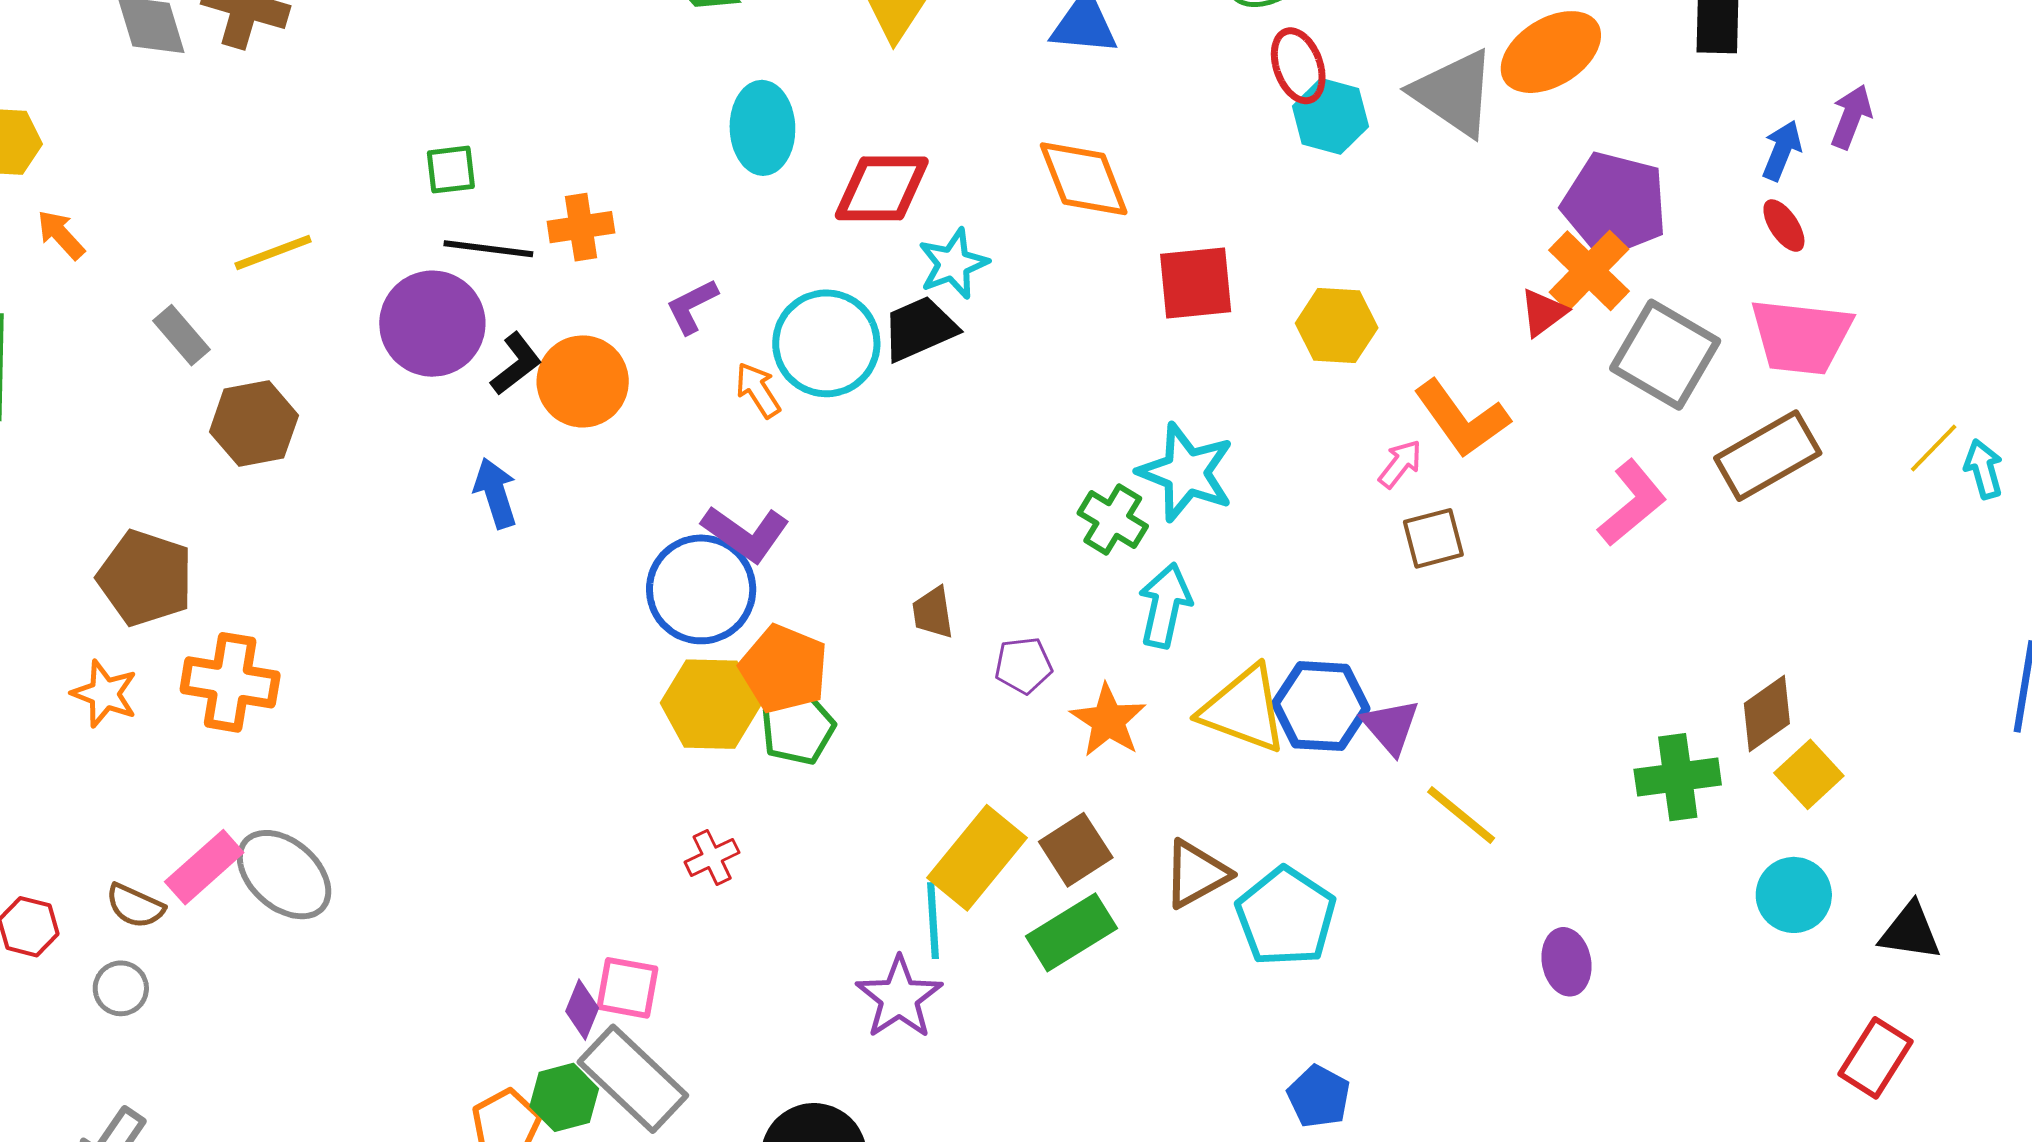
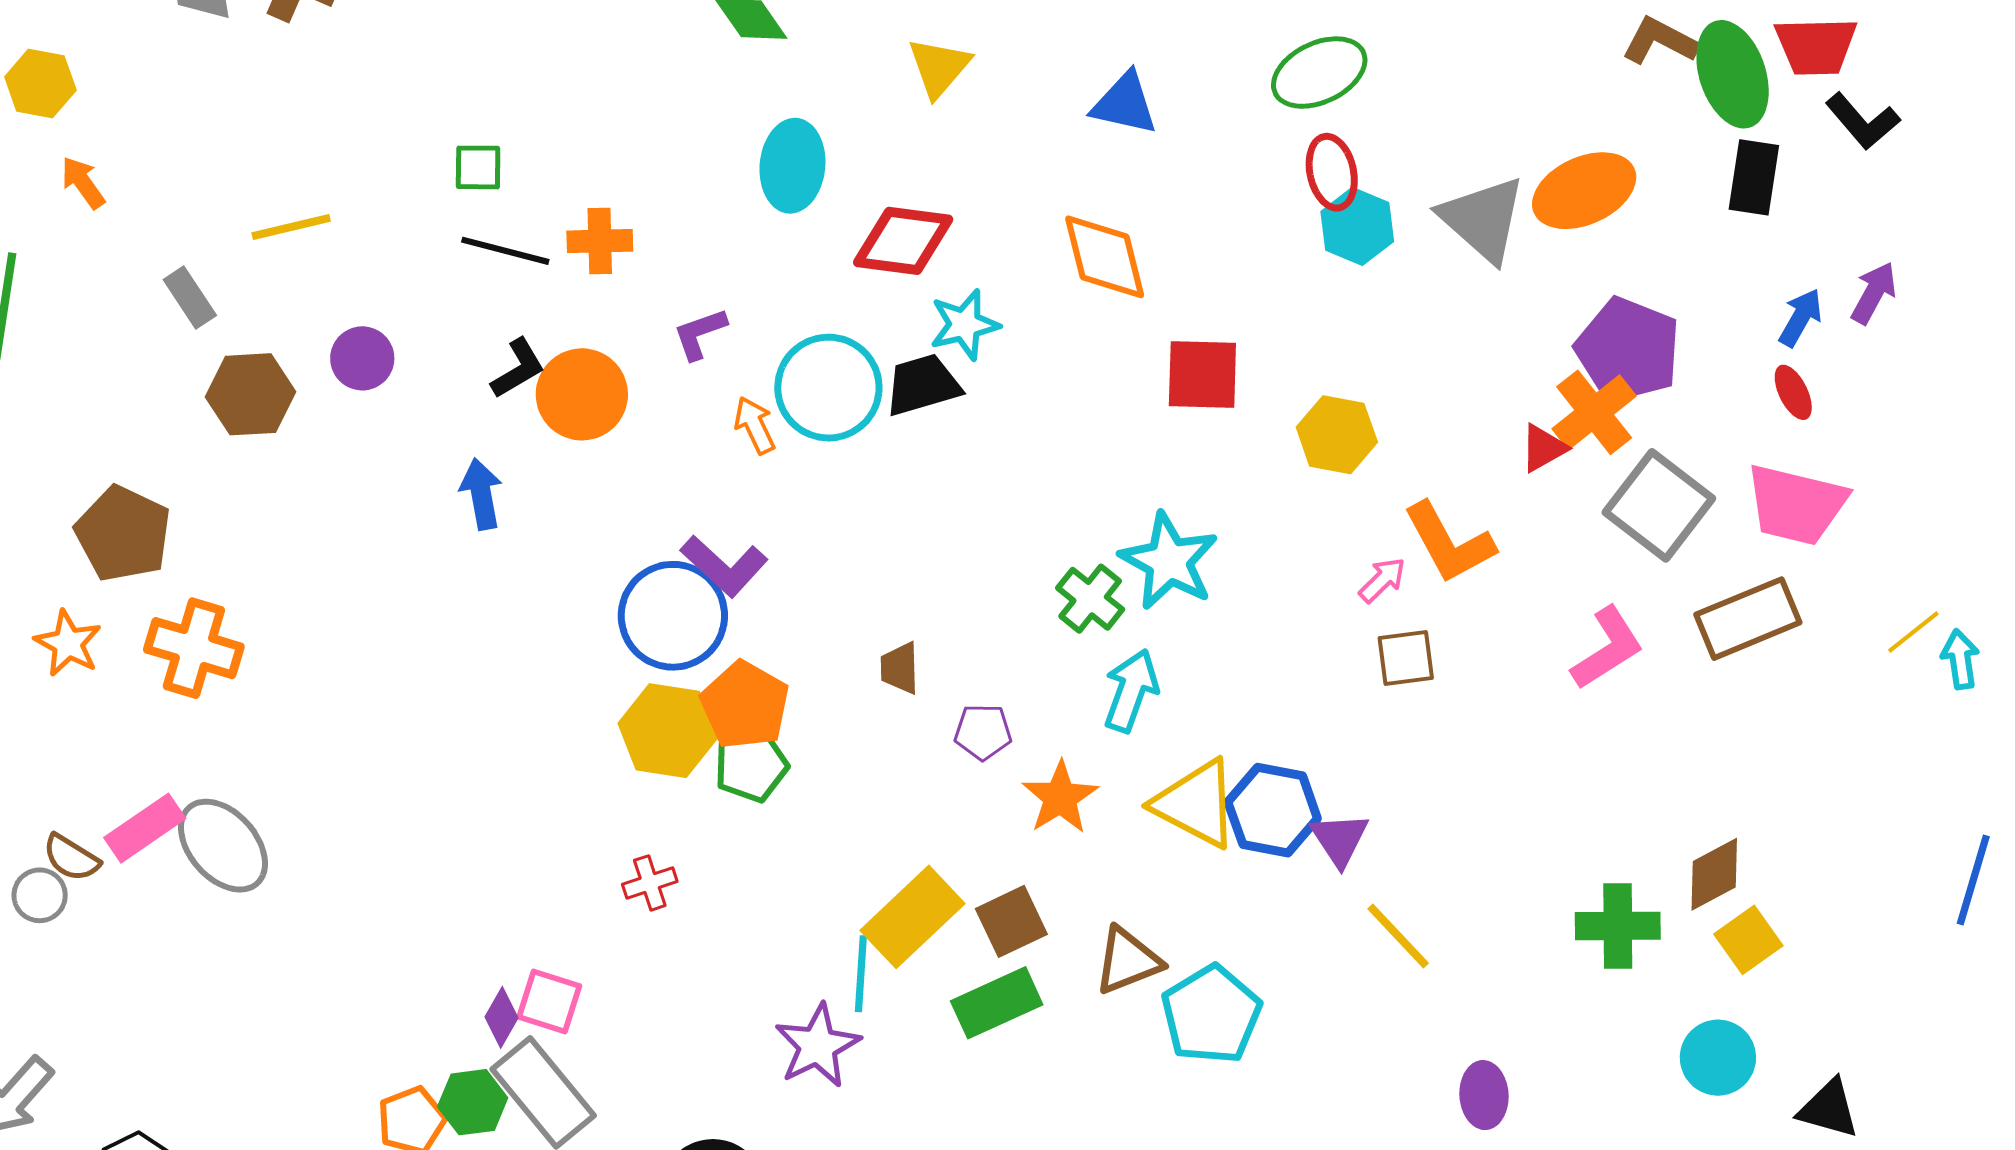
purple circle: (432, 324) -> (362, 358), moved, size x0.6
gray circle: (121, 988) -> (40, 895), moved

